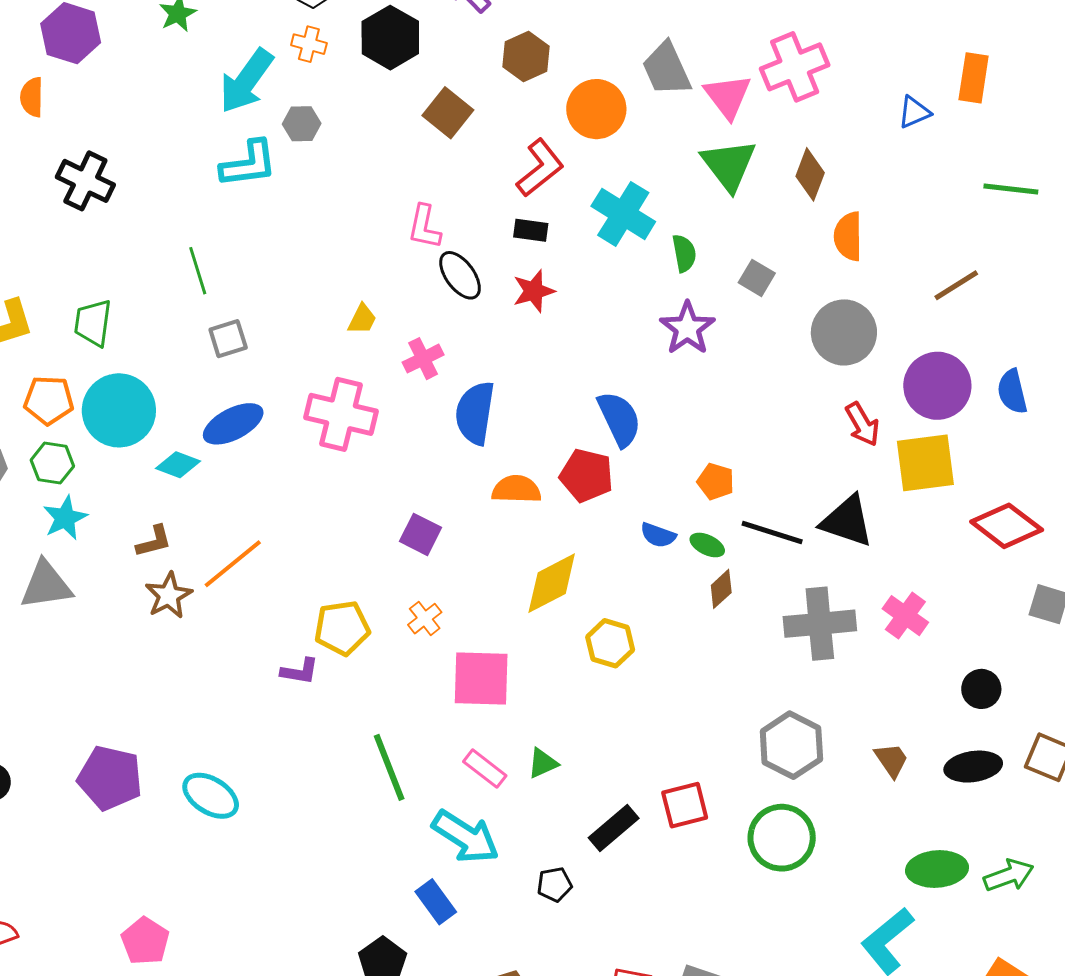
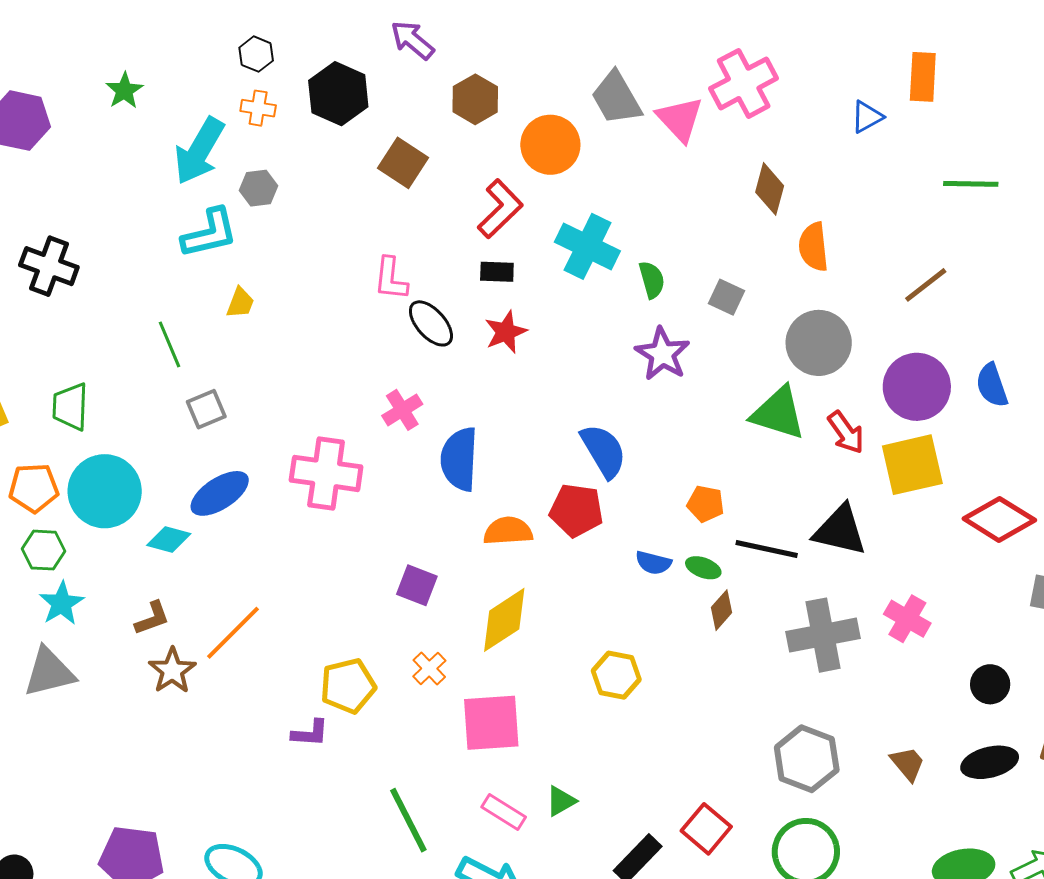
green triangle: (729, 165) -> (778, 413), moved, turned -30
yellow trapezoid: (362, 319) -> (240, 303), moved
yellow diamond: (552, 583) -> (504, 620), moved
red square: (685, 805) -> (706, 829), turned -30

